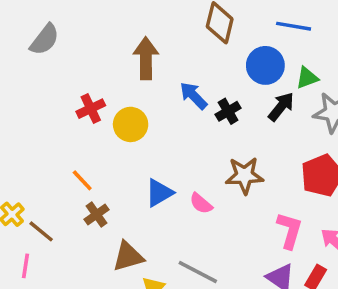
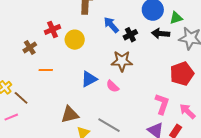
black arrow: (281, 107) -> (161, 33), turned -126
brown star: (245, 175) -> (122, 61), moved
orange line: (82, 180) -> (46, 70), turned -48
brown cross: (97, 215) -> (30, 47), moved
pink line: (25, 266) -> (11, 117), turned 56

